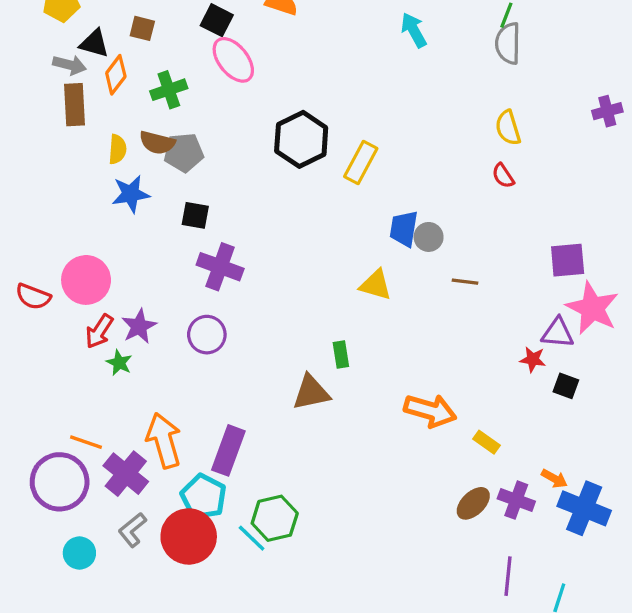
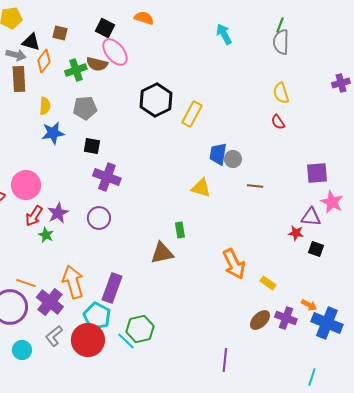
brown semicircle: (157, 143) -> (97, 64), moved
pink star: (592, 308) -> (332, 202), size x0.7
orange arrow: (430, 411) -> (234, 264), turned 48
purple line: (508, 576) -> (225, 360), moved

